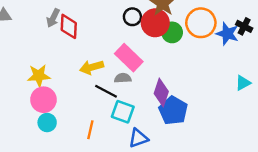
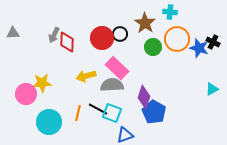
red circle: (155, 23) -> (102, 38), moved
gray semicircle: (123, 78) -> (112, 85), size x1.6
black line: (106, 91) -> (98, 109), moved
pink circle: (43, 100) -> (26, 94), moved
cyan circle: (47, 123) -> (49, 122), size x1.6
orange line: (90, 130) -> (78, 113), moved

